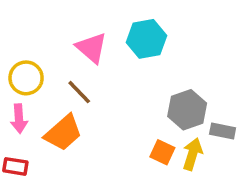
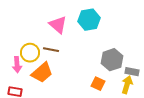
yellow circle: (26, 78) -> (30, 53), moved
brown line: (79, 92) -> (51, 50), turned -35
yellow arrow: (192, 154) -> (127, 85), moved

